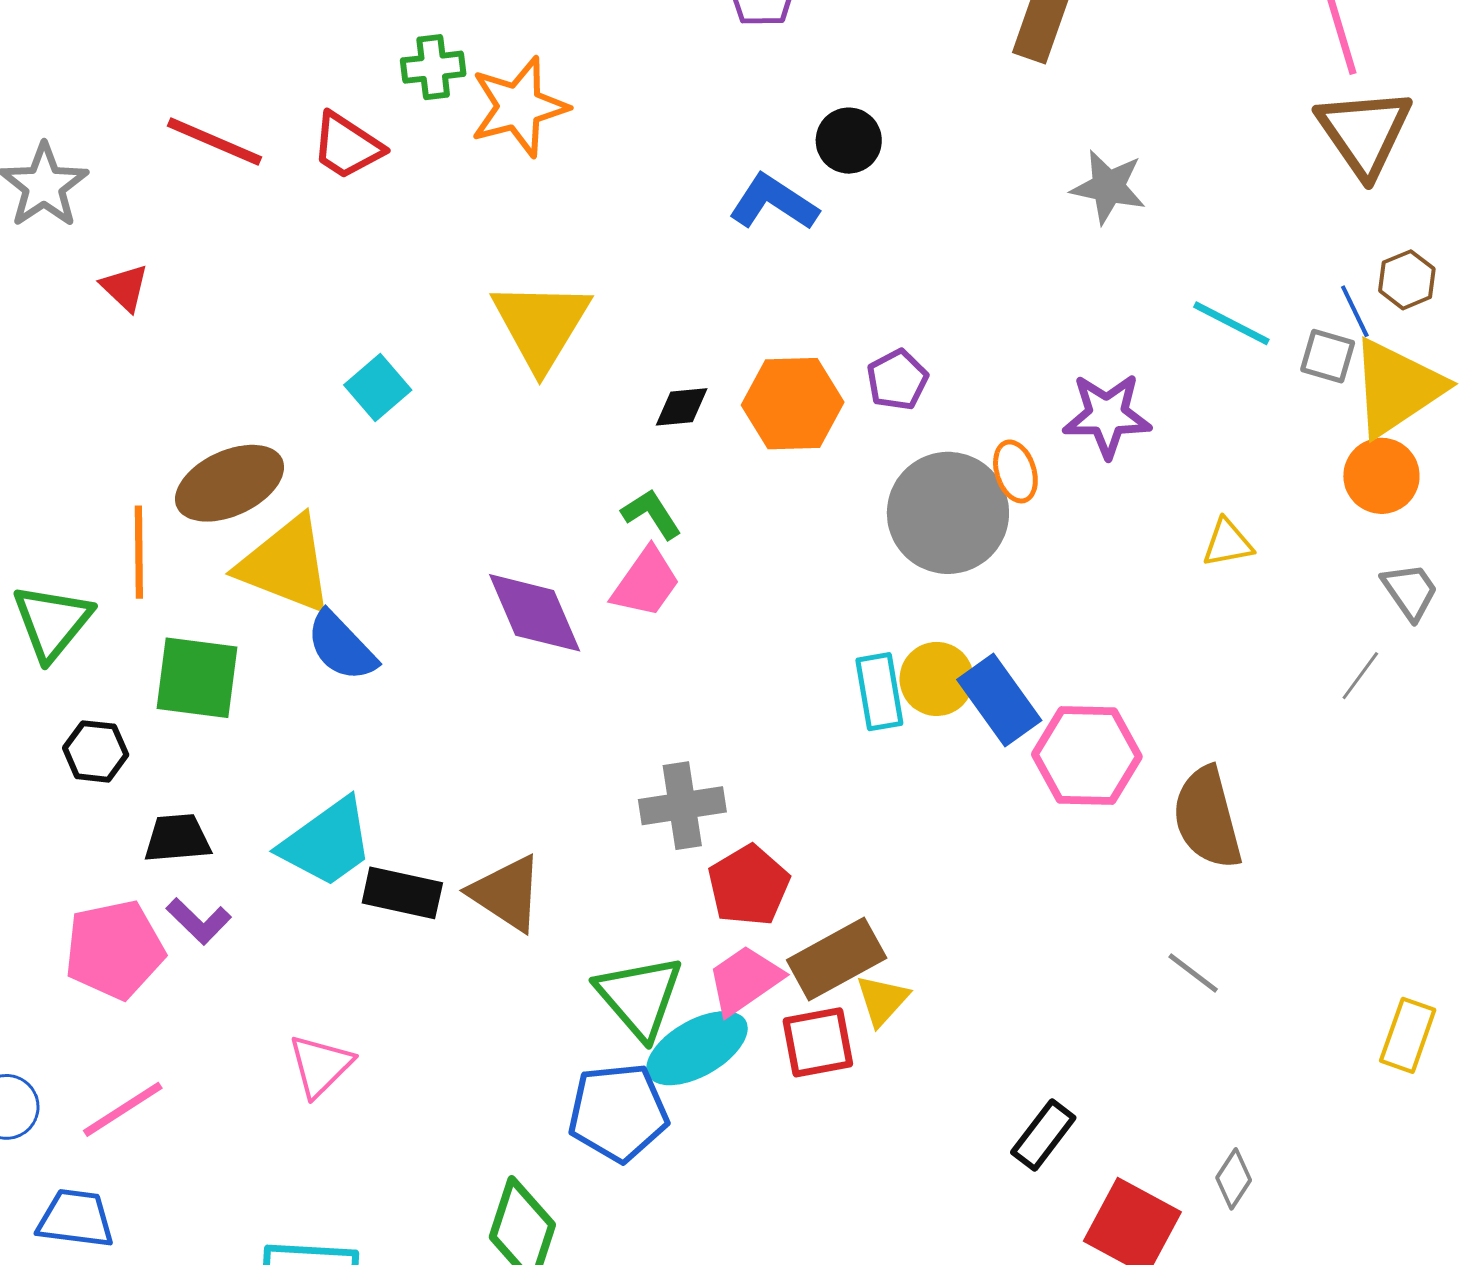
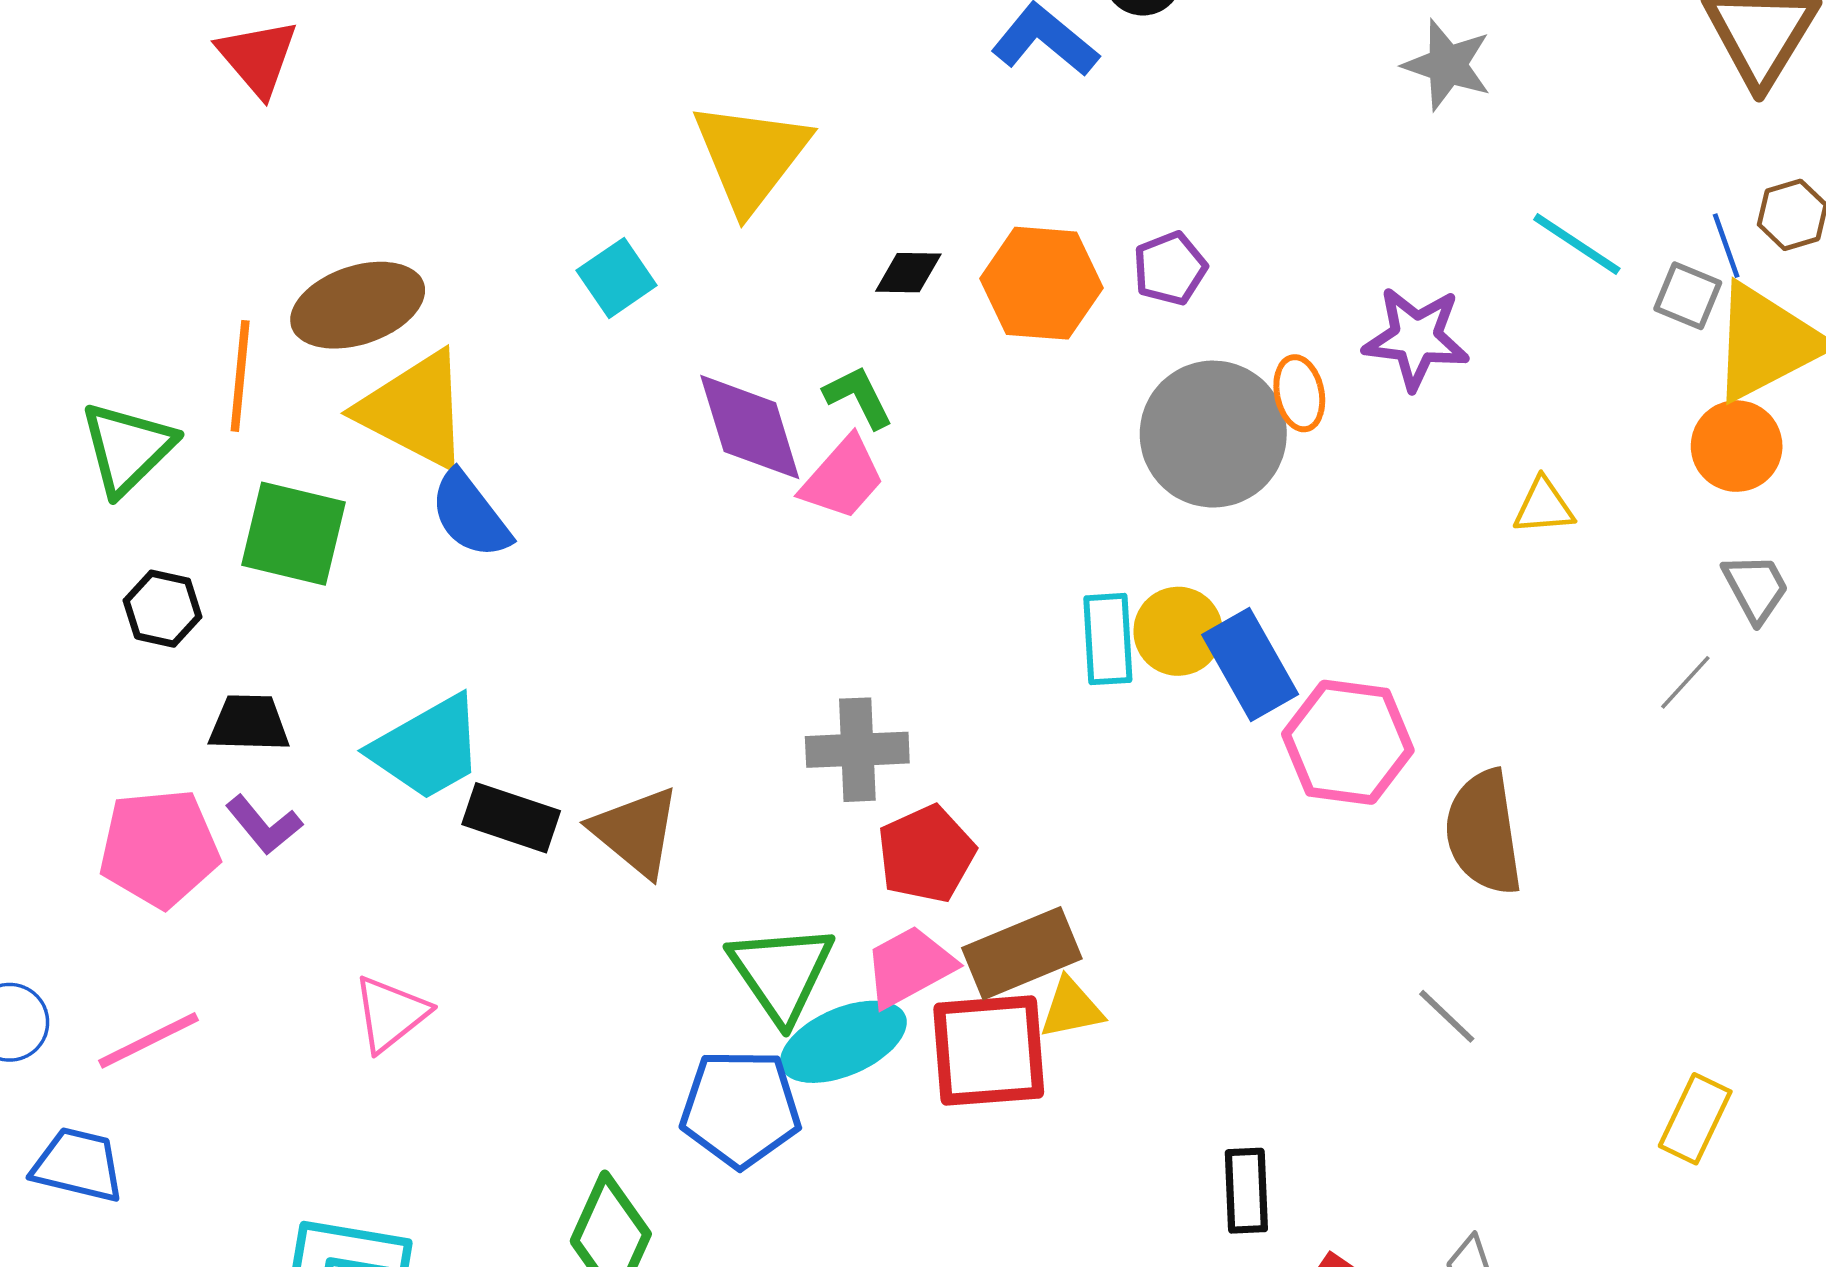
red triangle: (125, 288) -> (258, 57), size x1.4
cyan square: (378, 387) -> (617, 278), moved
purple diamond: (535, 613) -> (750, 427), moved
yellow triangle: (882, 1000) -> (1071, 1008), turned 30
red square: (818, 1042) -> (989, 1051), size x1.4
black rectangle: (1043, 1135) -> (1246, 1191), turned -46

